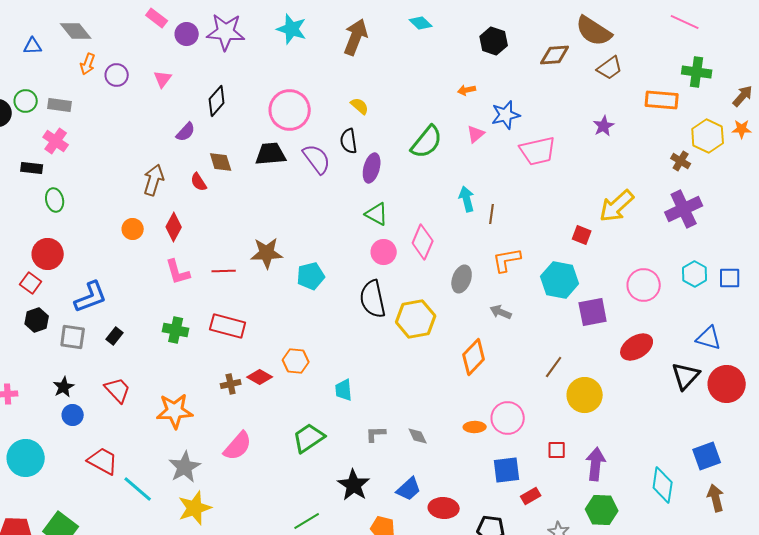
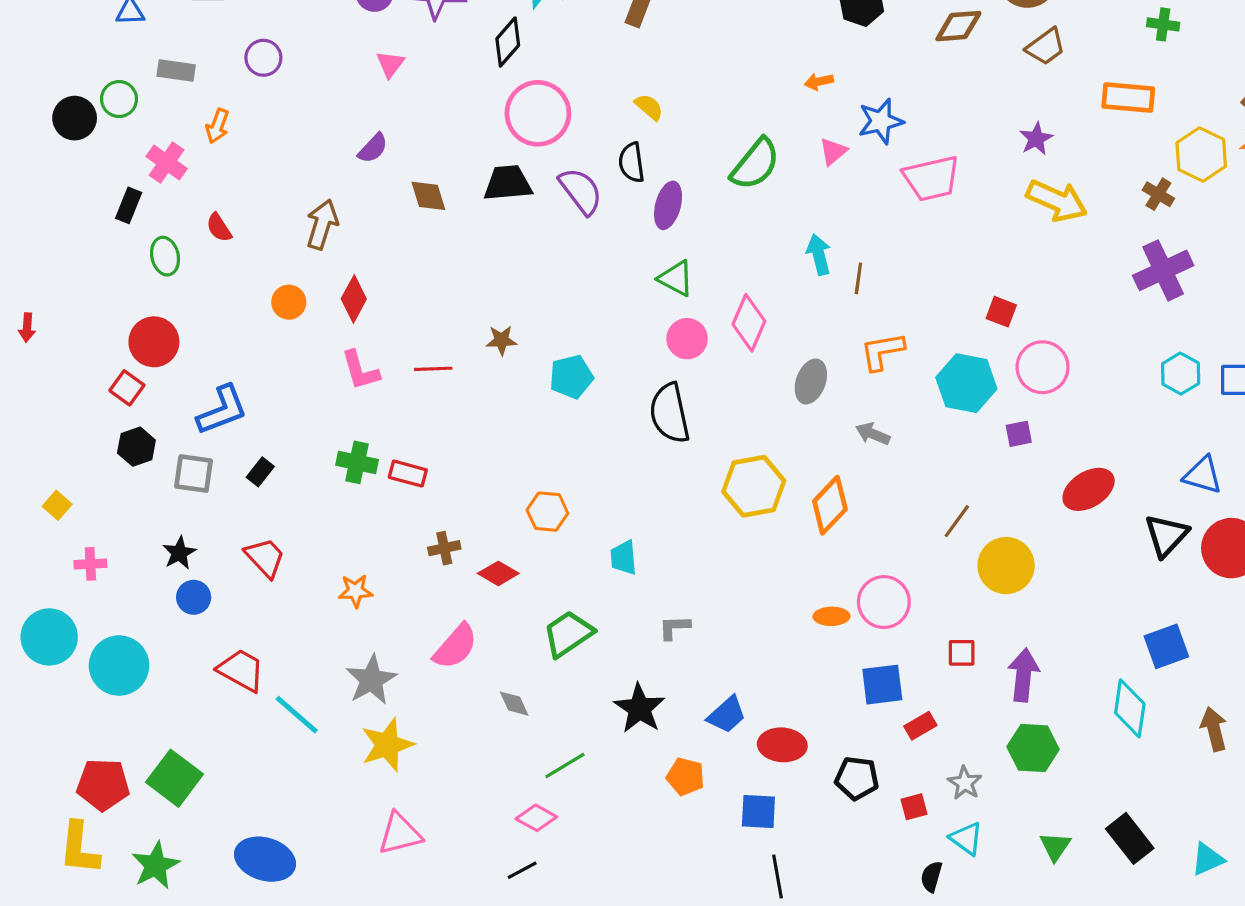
orange arrow: (88, 64) -> (217, 126), moved
green cross: (697, 72) -> (1163, 24), moved, size x0.7
pink triangle: (163, 79) -> (390, 64), moved
black diamond: (217, 101) -> (508, 42), moved
gray rectangle: (60, 105) -> (176, 70), moved
black rectangle: (32, 168) -> (129, 205), turned -75
red semicircle: (199, 182) -> (219, 228), moved
yellow arrow: (617, 206) -> (1057, 201), moved, turned -114
brown star: (267, 253) -> (501, 340), size x0.6
pink circle: (644, 285) -> (1043, 367), moved
purple square: (593, 312) -> (1019, 434), size x0.6
yellow hexagon: (416, 319) -> (754, 486), moved
red rectangle: (228, 326) -> (408, 474), moved, size x0.7
red diamond: (260, 377) -> (498, 573), moved
orange star: (175, 411) -> (355, 591), size x0.6
gray diamond: (418, 436) -> (514, 704), moved
blue square: (707, 456) -> (1166, 646), moved

